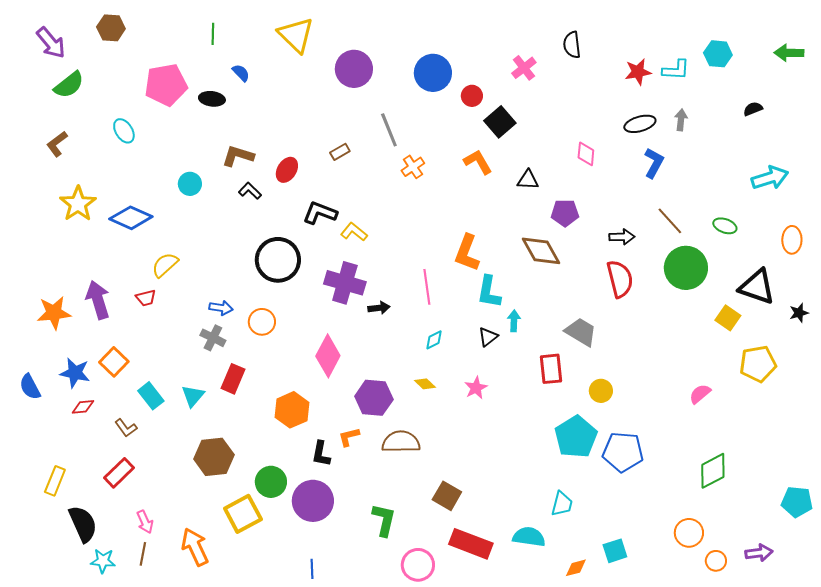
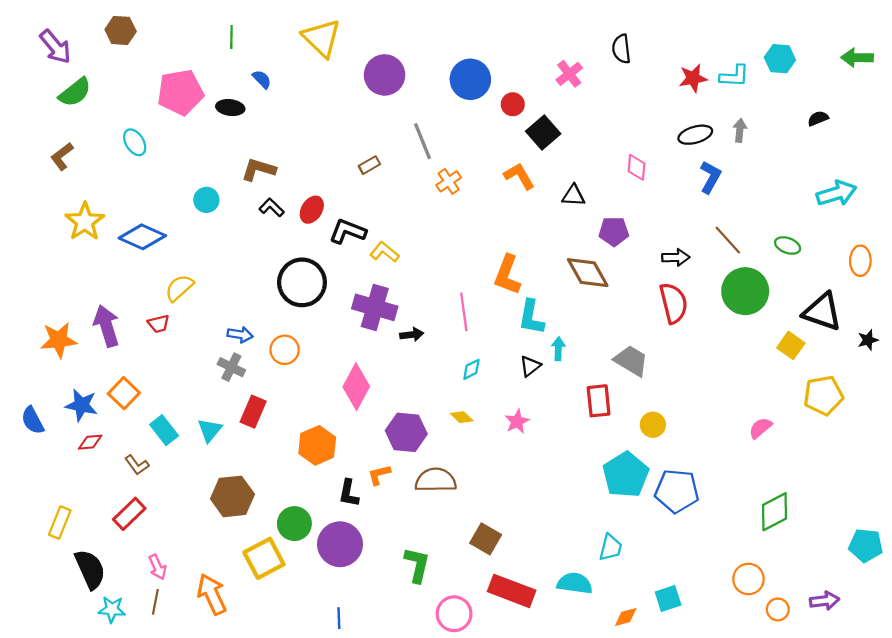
red ellipse: (287, 170) -> (312, 210), moved

